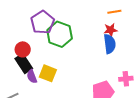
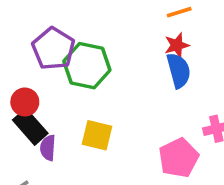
yellow square: (48, 73) -> (97, 135), moved
purple semicircle: (32, 76) -> (48, 148), turned 32

